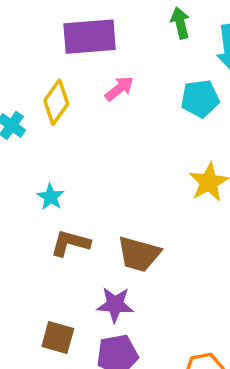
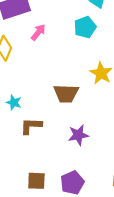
brown trapezoid: (139, 254) -> (66, 93), moved
purple star: (115, 305) -> (78, 135), moved

